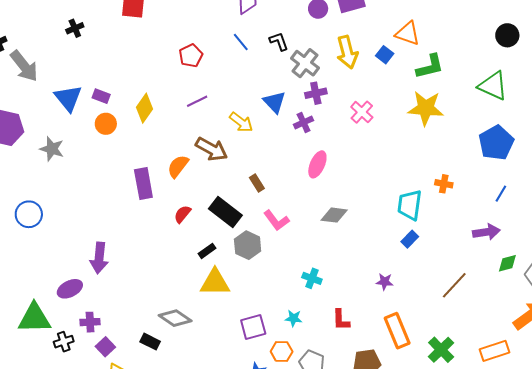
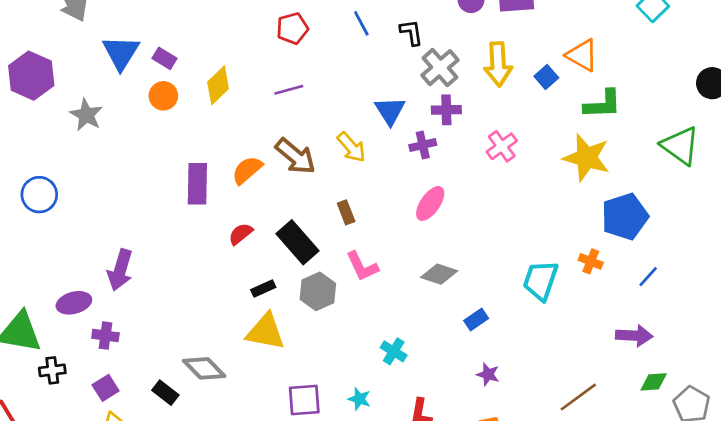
yellow arrow: (241, 122) -> (351, 147), moved
blue pentagon: (496, 143) -> (625, 217), moved
blue line: (501, 194) -> (648, 277), moved
blue rectangle: (410, 239) -> (476, 320), moved
purple cross: (90, 322) -> (105, 336), moved

